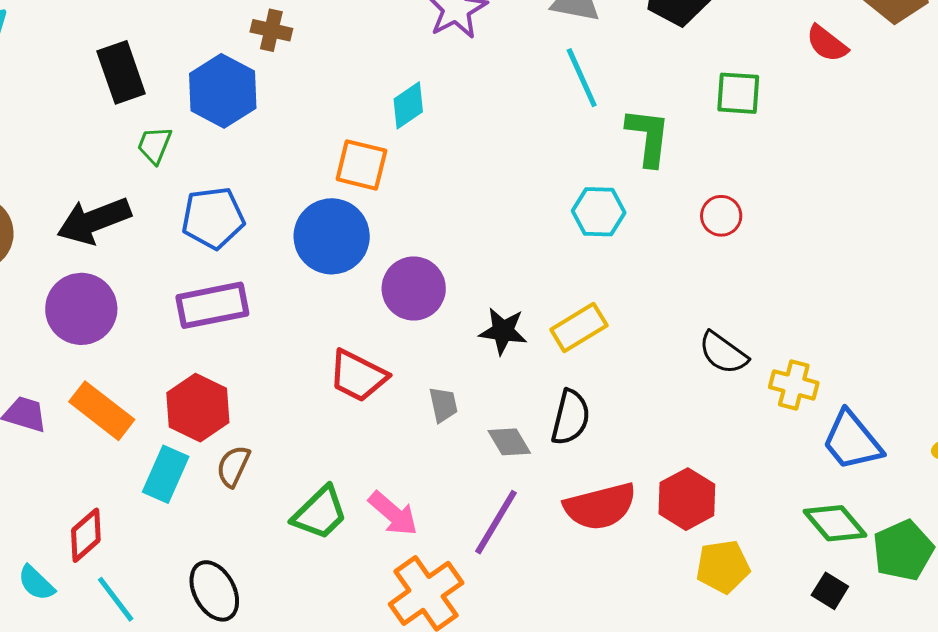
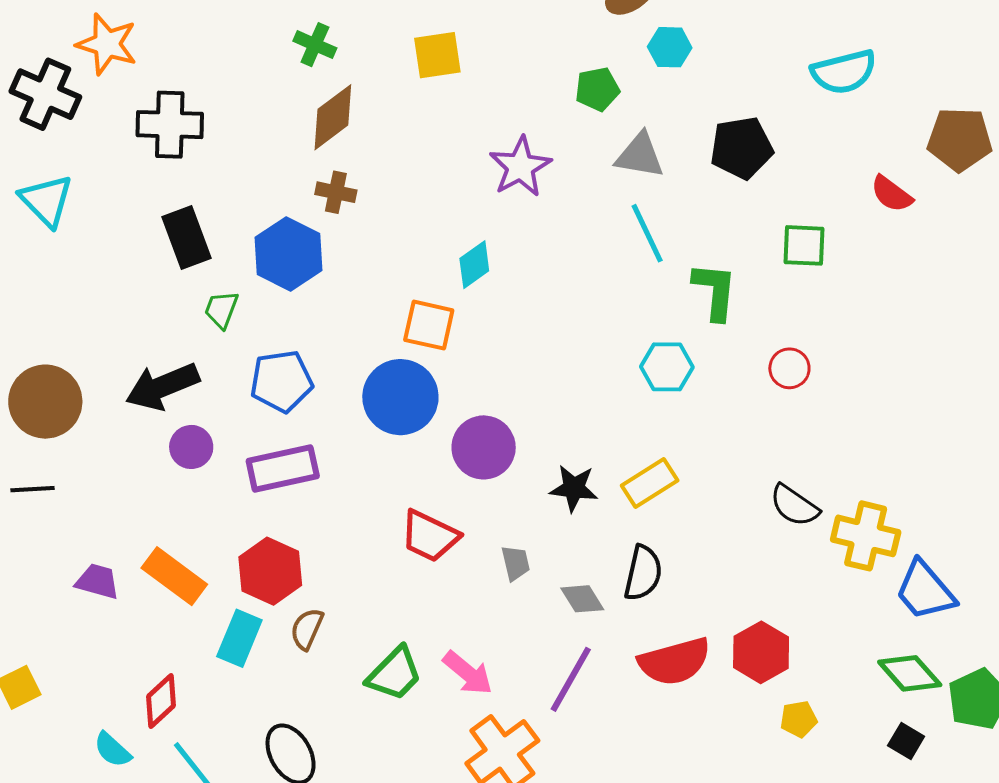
purple circle: (81, 309) -> (191, 447), moved, size x0.6
yellow cross: (794, 385) -> (866, 536), size x1.4
yellow pentagon: (723, 567) -> (799, 719), size x0.7

